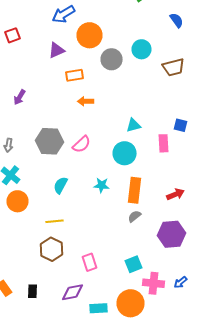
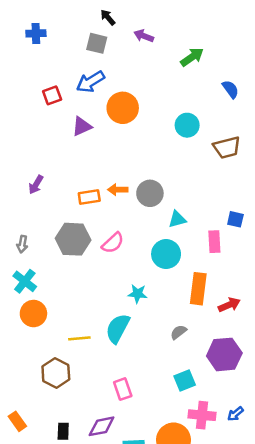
red square: (12, 35) -> (52, 95), moved
gray circle: (112, 59) -> (150, 193), moved
orange rectangle: (74, 75) -> (89, 197), moved
cyan semicircle: (60, 185) -> (118, 328), moved, size x1.4
orange rectangle: (134, 190) -> (198, 289), moved
brown hexagon: (52, 249) -> (56, 373), moved
cyan square: (134, 264) -> (185, 380), moved
black rectangle: (32, 291) -> (63, 431), moved

